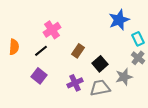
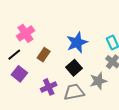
blue star: (119, 20) -> (77, 42), moved
brown rectangle: (78, 51) -> (44, 55), moved
purple square: (39, 76) -> (19, 74), moved

